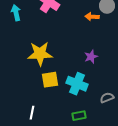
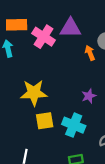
orange arrow: (92, 17) -> (90, 53), turned 64

